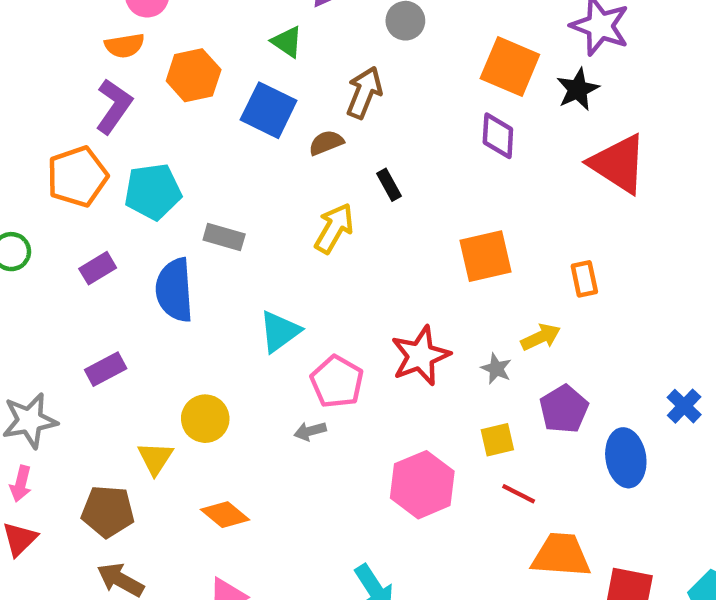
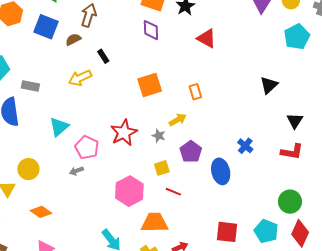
red triangle: (618, 164) -> (207, 38), size x0.7
yellow arrow: (334, 228) -> (80, 78), turned -140
orange trapezoid: (561, 555) -> (155, 223), moved

